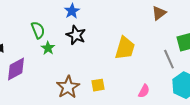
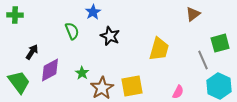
blue star: (72, 11) -> (93, 12), moved
green star: (48, 48) -> (82, 73), moved
yellow square: (98, 85) -> (132, 86), size x1.6

